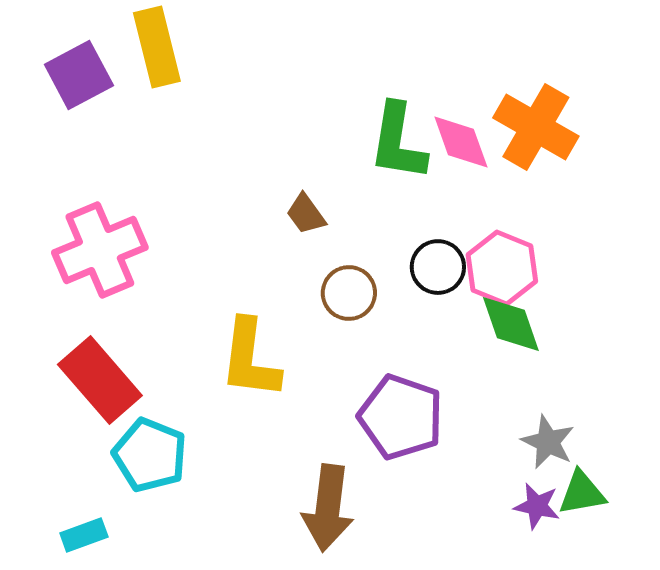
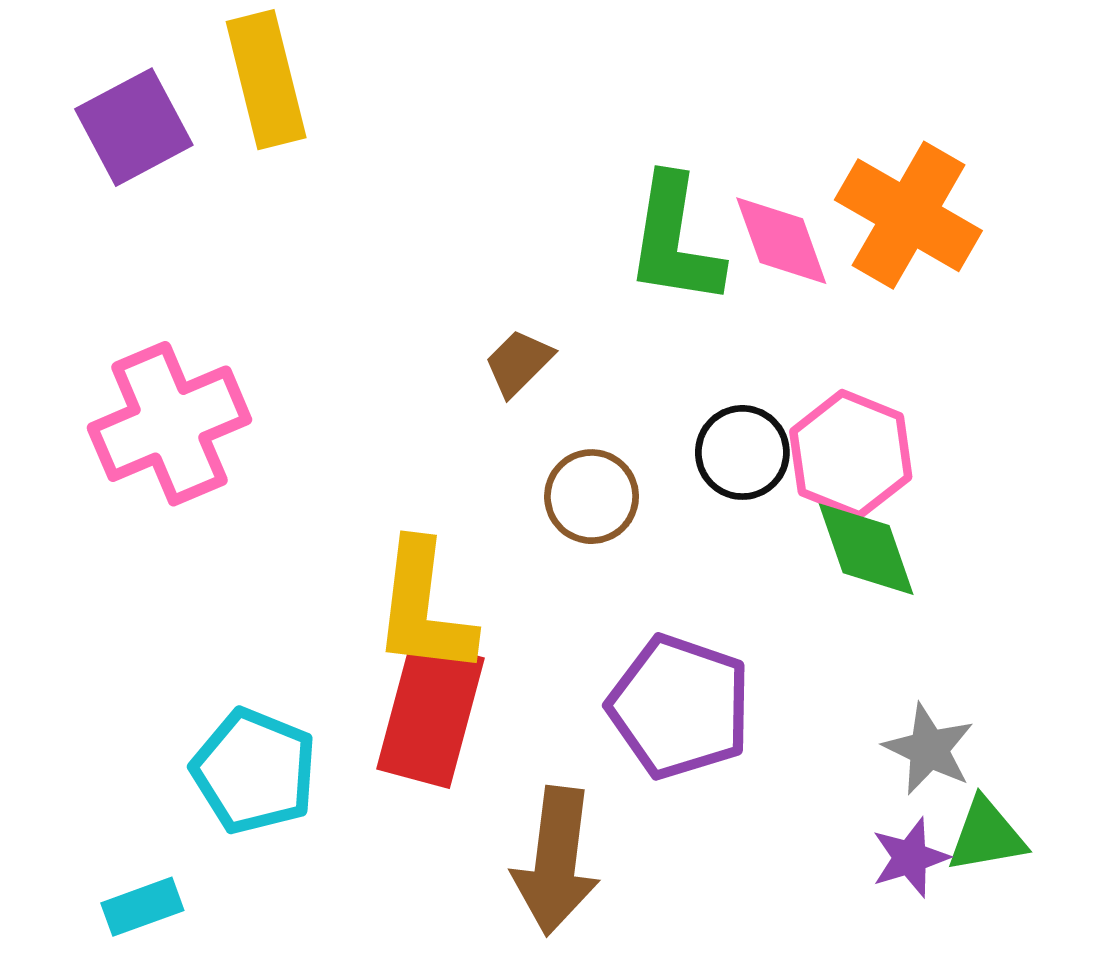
brown trapezoid: (306, 214) -> (519, 363), turned 81
red rectangle: (100, 380) -> (431, 714), moved, turned 56
purple star: (537, 506) -> (910, 858), turned -30

